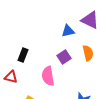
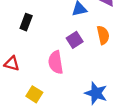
black rectangle: (23, 55) -> (26, 22), moved

